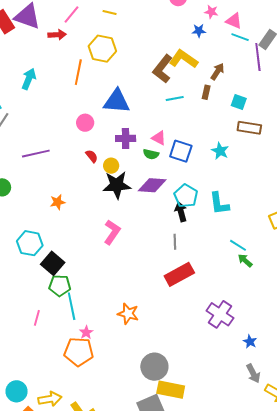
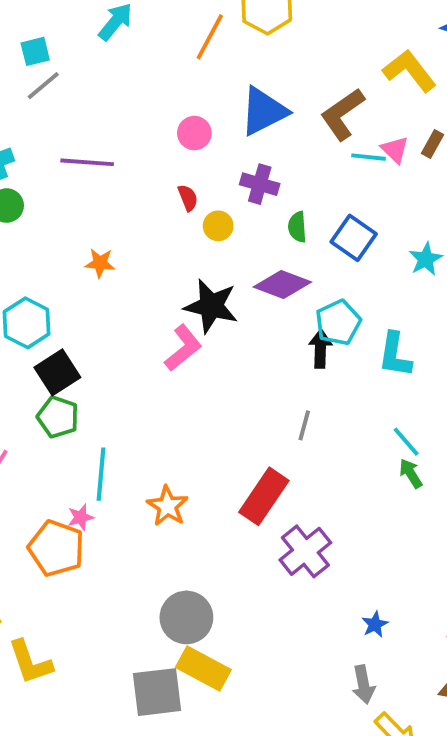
brown L-shape: (163, 69) -> (342, 114), moved
cyan line: (175, 98) -> (369, 157), moved
blue triangle: (117, 101) -> (264, 111), turned -48
pink triangle: (159, 138) -> (395, 150), moved
green semicircle: (151, 154) -> (297, 227), turned 56
black star: (117, 185) -> (211, 306), moved
gray line: (175, 242) -> (304, 425), moved
red rectangle: (179, 274) -> (264, 496), moved, turned -44
cyan line: (72, 306) -> (101, 474), moved
purple cross: (220, 314) -> (305, 551), moved

